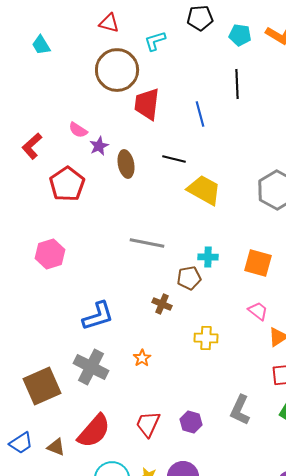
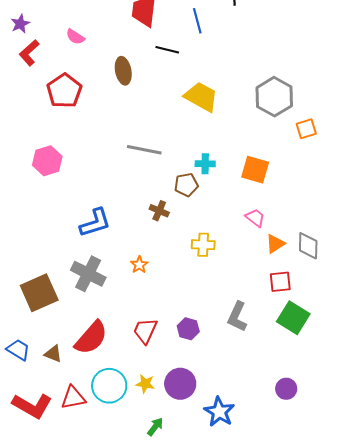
purple star: (99, 146) -> (20, 24), moved
black line: (174, 159) -> (167, 50), moved
blue trapezoid: (21, 443) -> (18, 350), turned -115

